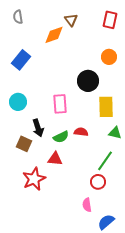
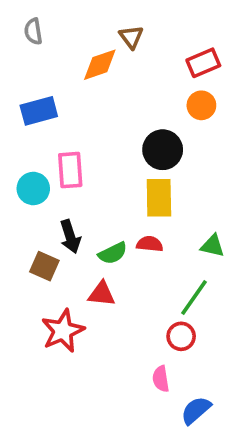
red rectangle: (110, 20) -> (203, 63), moved, turned 54
blue rectangle: (21, 60) -> (39, 111), turned 36
pink rectangle: (60, 104) -> (70, 170), moved
yellow rectangle: (106, 107) -> (159, 198), moved

